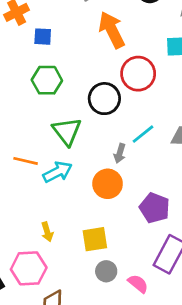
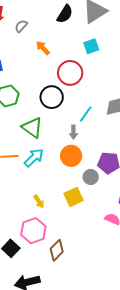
orange arrow: (112, 30) -> (43, 48), size x0.6
gray circle: (106, 271) -> (91, 177), moved

